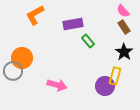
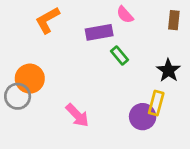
pink semicircle: (123, 11) -> (125, 15), moved
brown rectangle: (124, 27) -> (174, 20), moved, turned 40
pink arrow: (57, 85) -> (77, 115), turned 30

